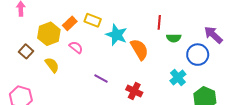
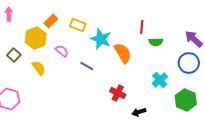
orange rectangle: (70, 23) -> (51, 21), moved
blue circle: (198, 55) -> (189, 63), moved
purple line: (101, 79) -> (87, 66), moved

